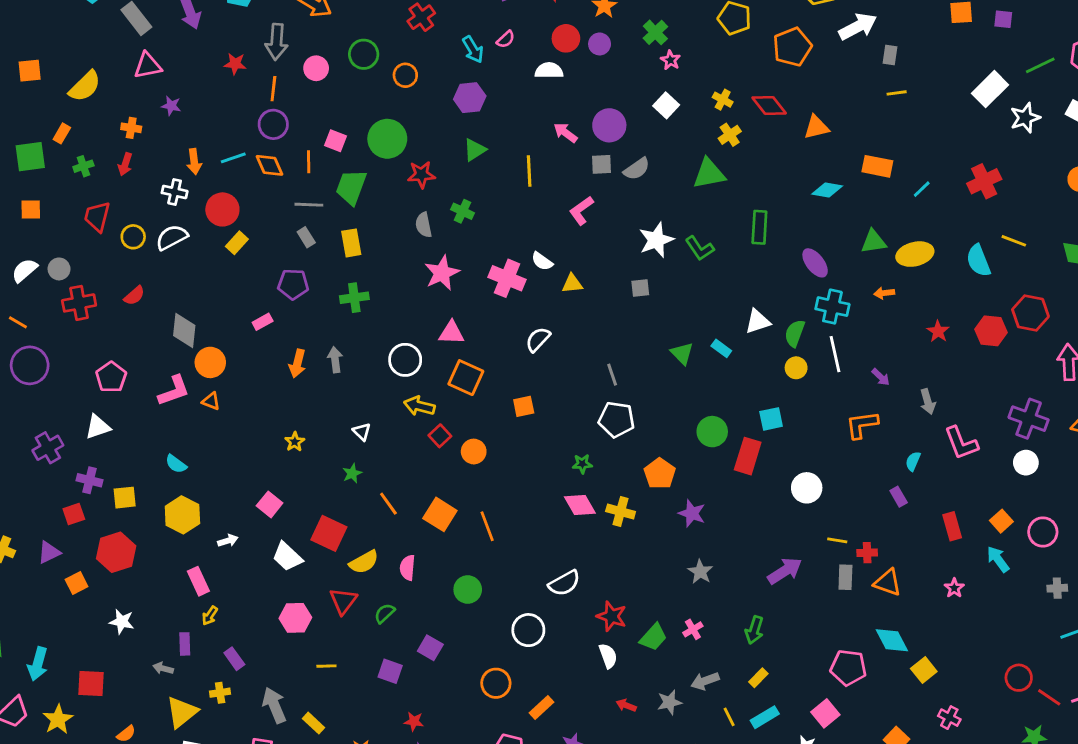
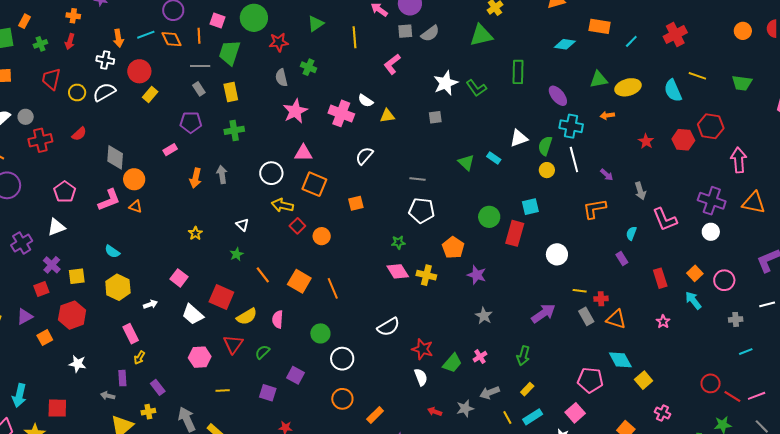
gray line: (612, 375) -> (417, 179), turned -63
purple cross: (90, 480) -> (52, 265), turned 30
gray rectangle: (845, 577) -> (586, 316), turned -30
white circle: (528, 630) -> (342, 359), moved

